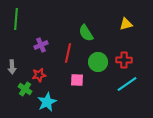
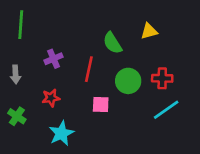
yellow triangle: (126, 24) -> (149, 31), moved
gray arrow: (12, 67) -> (16, 74), moved
green cross: (25, 89) -> (17, 116), moved

